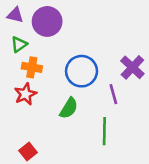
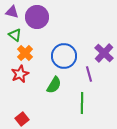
green triangle: (19, 44) -> (15, 35), turned -48
orange cross: (32, 67) -> (25, 53), turned 35

